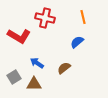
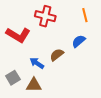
brown semicircle: (64, 68) -> (57, 55), moved

